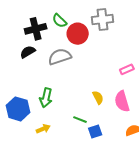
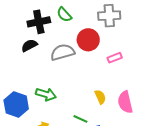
red circle: (78, 34) -> (88, 40), moved
pink rectangle: (127, 69) -> (115, 58), moved
green arrow: (46, 98) -> (46, 94), turned -90

